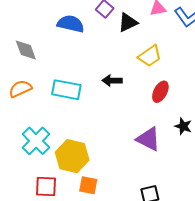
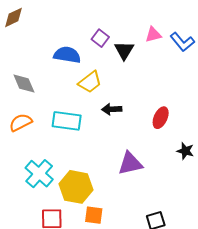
black triangle: (128, 22) -> (124, 50), turned -30
yellow trapezoid: (150, 56) -> (90, 82), moved
purple triangle: (148, 139) -> (130, 163), moved, turned -36

